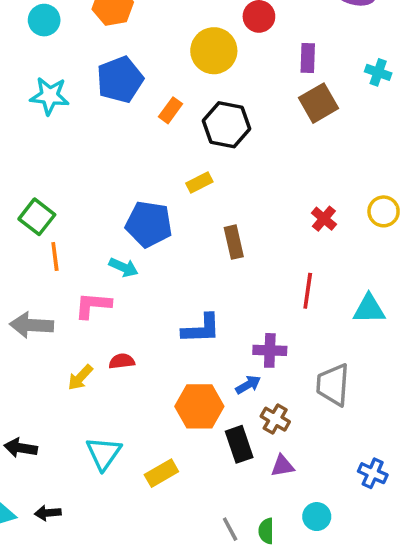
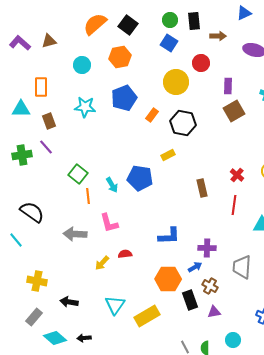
brown rectangle: (234, 242) -> (202, 188), moved
cyan arrow: (124, 267) -> (112, 185), moved, turned 35
red line: (308, 291) -> (234, 205), moved
pink L-shape: (93, 305) -> (109, 223), turned -110
yellow rectangle: (161, 473) -> (147, 316), size x1.4

